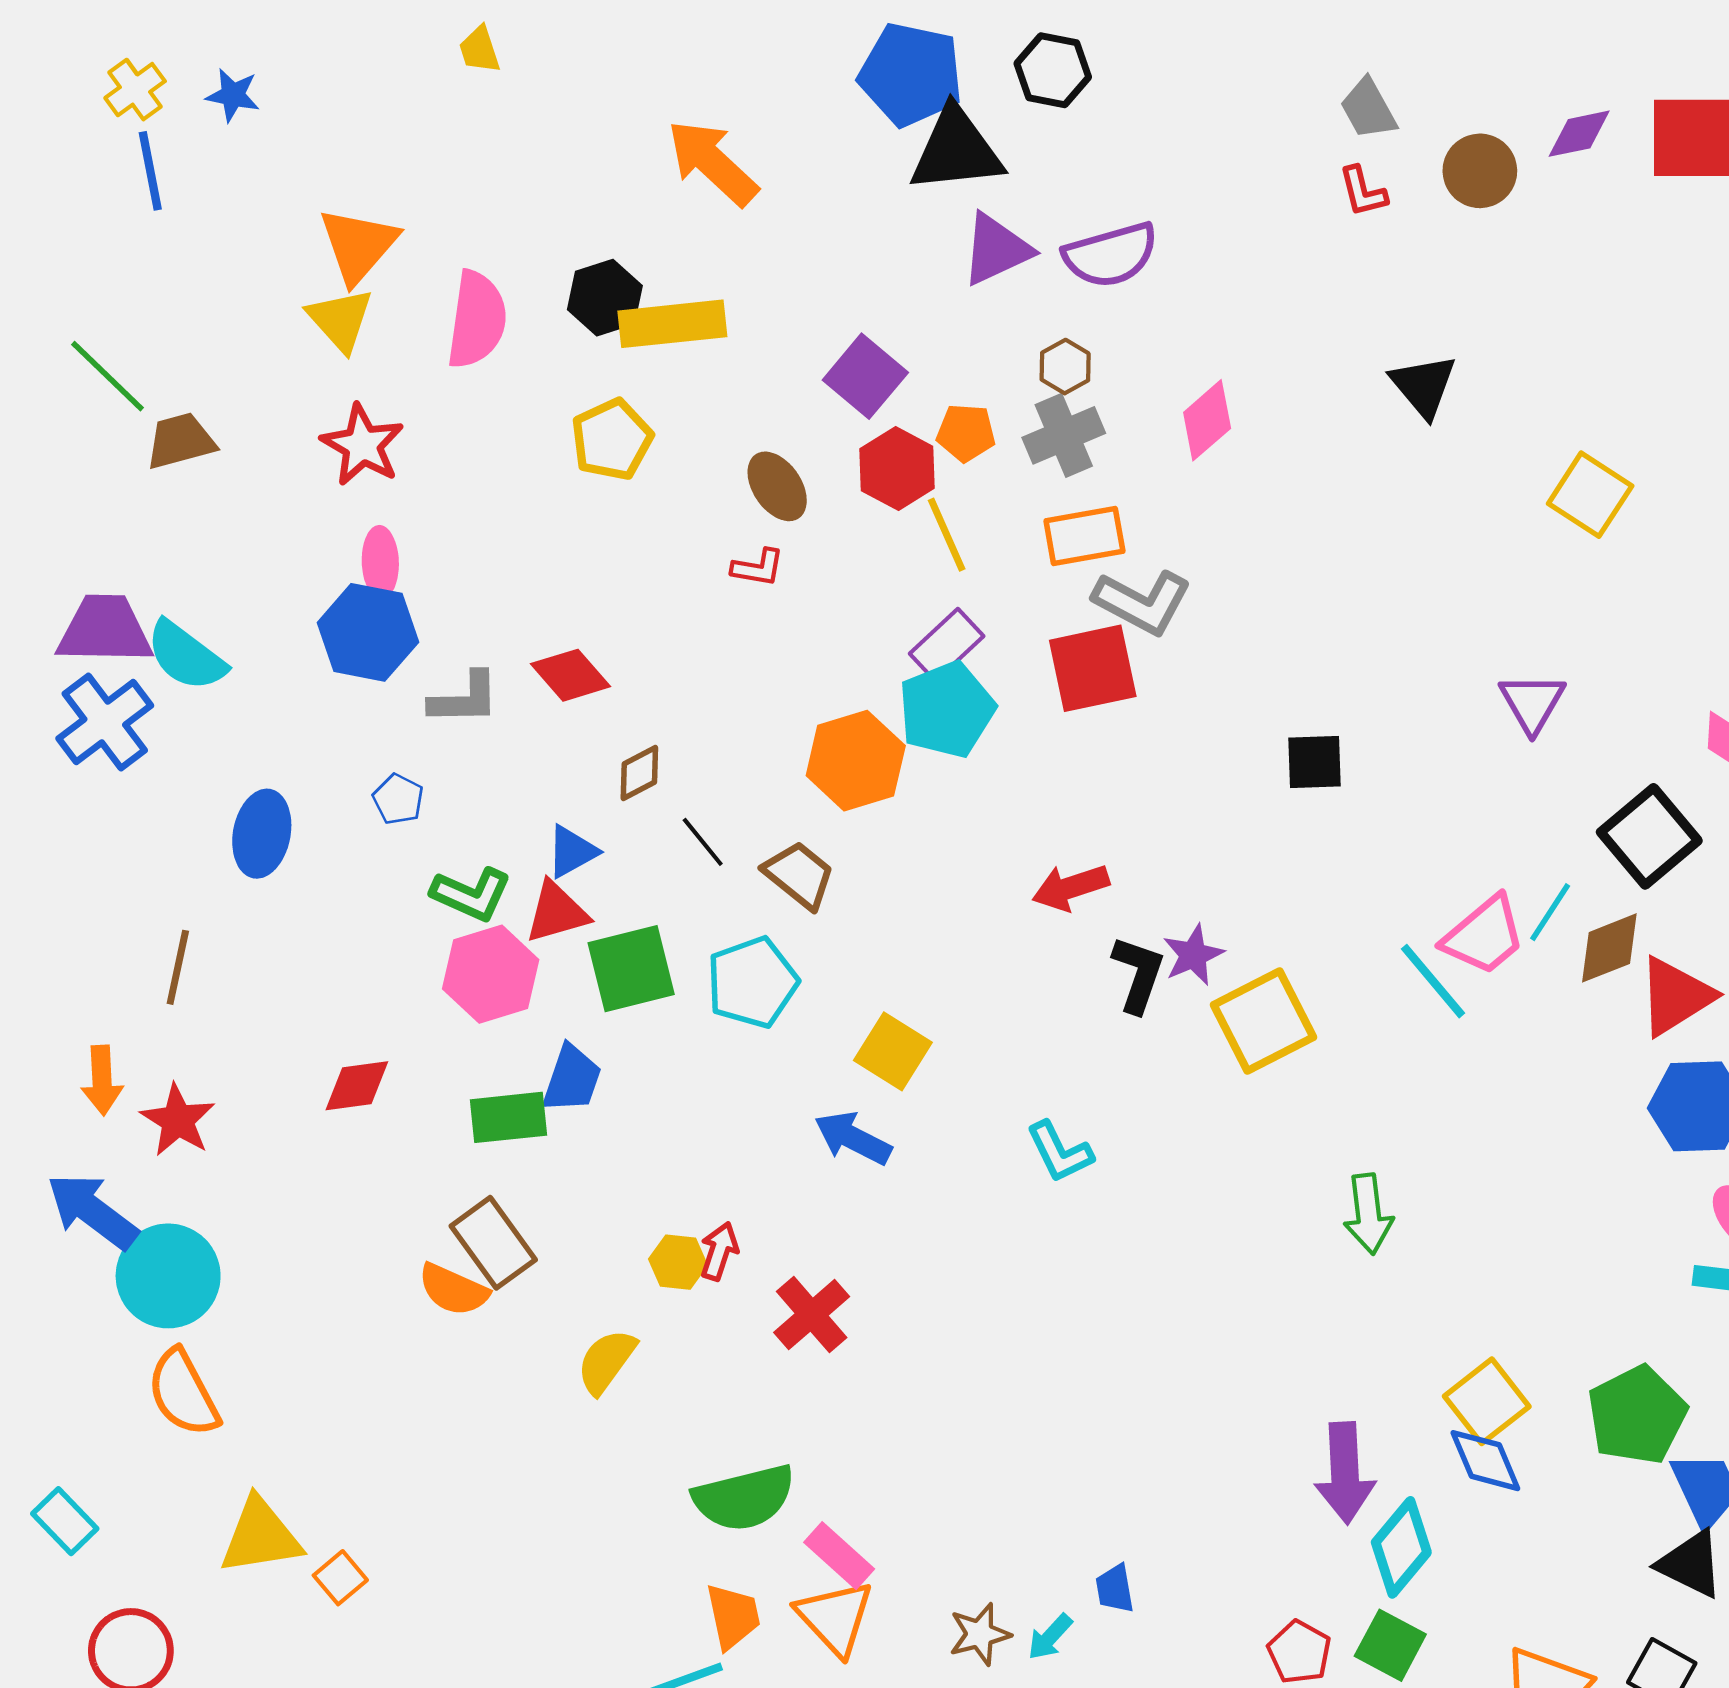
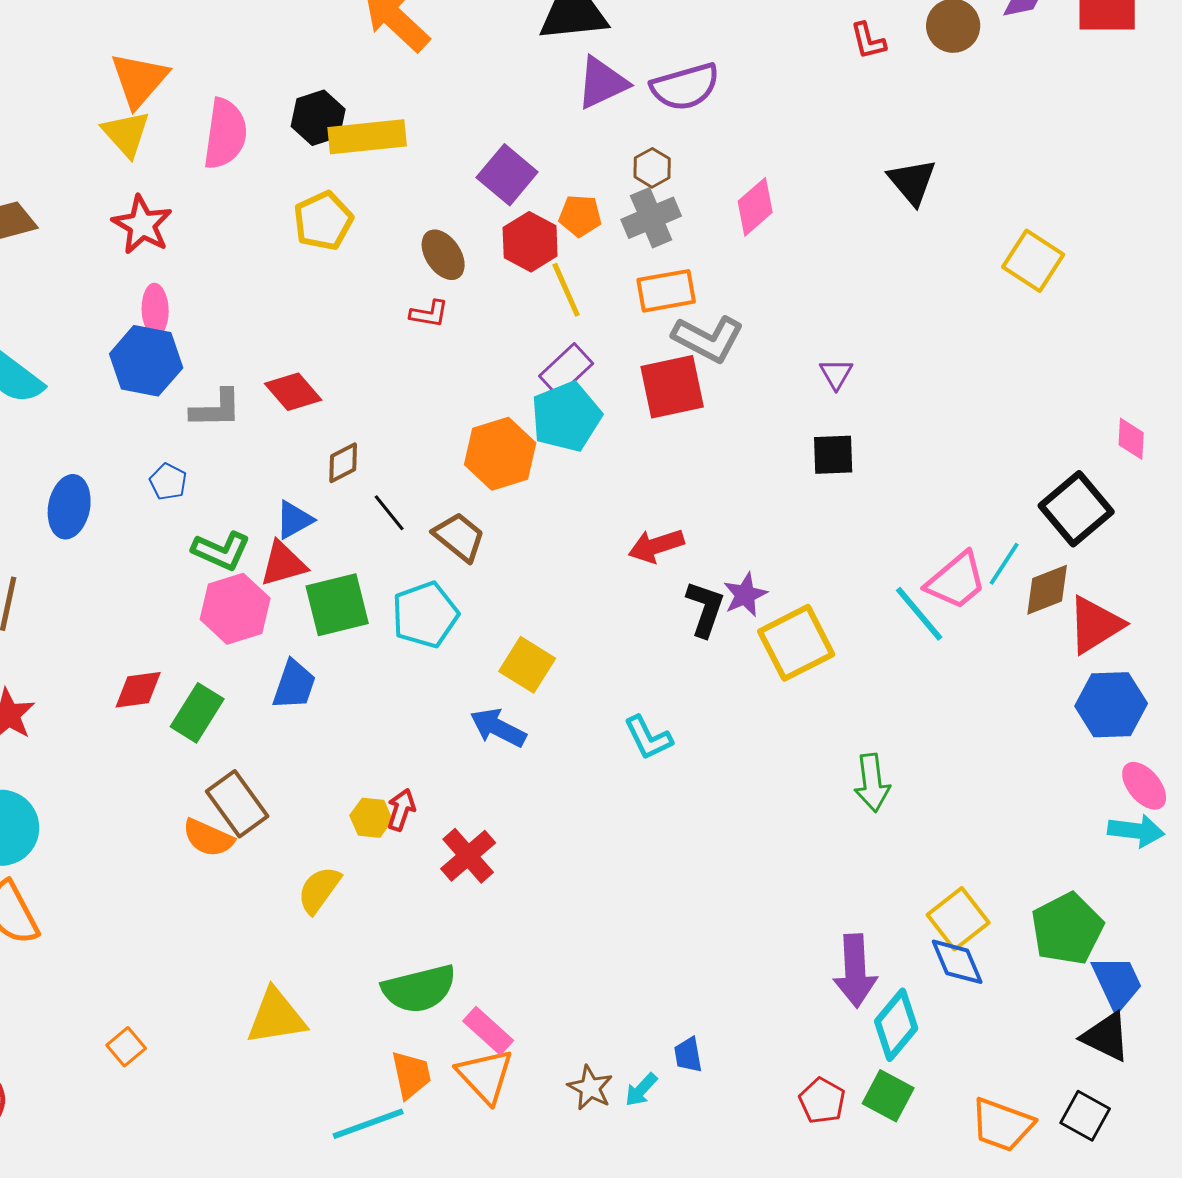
purple triangle: (1532, 703) -> (836, 374), moved, size x0.7
green rectangle: (508, 1117) -> (197, 713), moved, turned -52
yellow triangle: (260, 1536) -> (276, 1017), moved
brown star: (980, 1634) -> (590, 1088), turned -30

